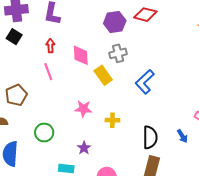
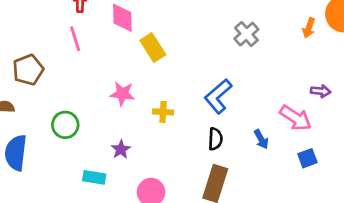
gray cross: (118, 53) -> (246, 34), moved, turned -30
blue L-shape: (145, 82) -> (218, 96), moved
black semicircle: (150, 137) -> (215, 139), size x0.7

